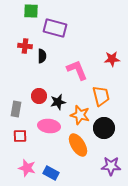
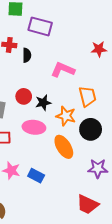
red star: (112, 59) -> (99, 49), moved
pink L-shape: (77, 70) -> (63, 70), turned -45

